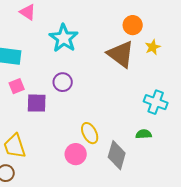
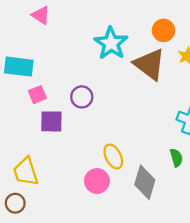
cyan star: (64, 38) -> (111, 43), moved
pink square: (17, 86) -> (37, 95), moved
green semicircle: (144, 134) -> (176, 158), turned 77

